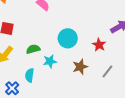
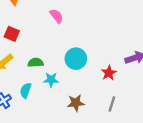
brown star: (80, 67) -> (76, 103), moved
gray line: (107, 71) -> (112, 104), turned -32

